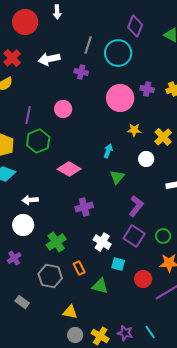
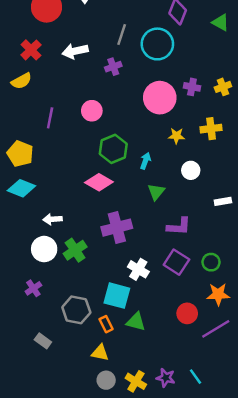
purple cross: (81, 72) -> (113, 67), turned -32
yellow cross: (163, 137) -> (211, 129), moved, turned 36
green hexagon: (38, 141) -> (113, 149), moved
purple L-shape: (136, 206) -> (179, 226), turned 55
purple cross: (84, 207) -> (117, 228), size x1.4
green cross: (56, 242) -> (75, 250), moved
cyan square: (118, 264) -> (117, 296), moved, size x1.6
orange rectangle: (79, 268) -> (106, 324), moved

